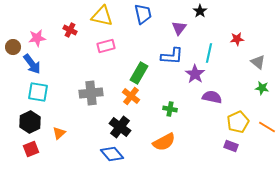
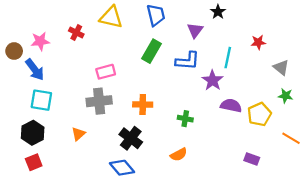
pink rectangle: (106, 46) -> (106, 72), moved
green rectangle: (139, 73) -> (151, 51), moved
orange cross: (131, 96) -> (143, 104), turned -36
yellow pentagon: (238, 122) -> (259, 114), moved
orange triangle: (59, 133) -> (78, 134), moved
orange semicircle: (164, 142) -> (179, 155), size x0.7

